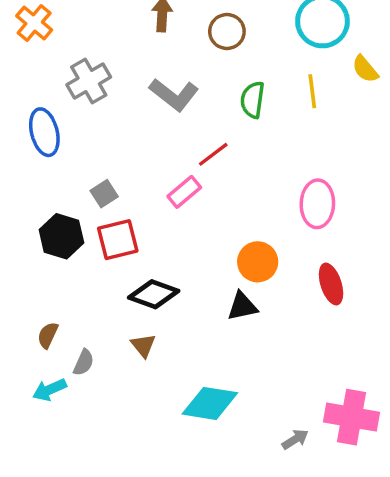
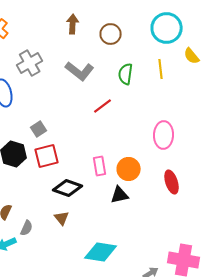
pink rectangle: (184, 192) -> (100, 166), moved, turned -60

